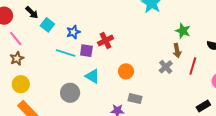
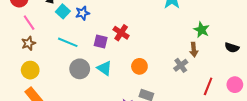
blue star: (73, 32) -> (82, 13), moved
red cross: (105, 40) -> (121, 33), turned -35
cyan line: (66, 53) -> (68, 42), moved
red line: (193, 66) -> (208, 86), moved
gray circle: (70, 93) -> (80, 69), moved

